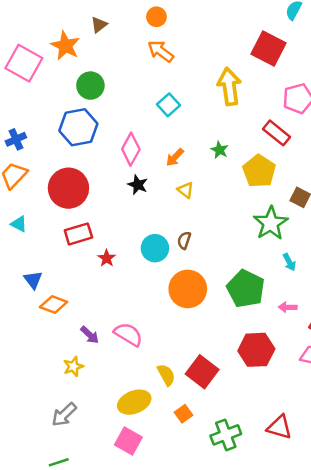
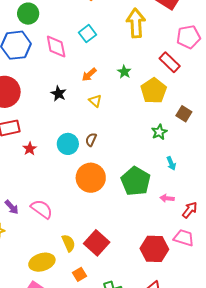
pink diamond: (131, 149) -> (56, 46), moved, turned -45
green star: (271, 223) -> (159, 132), size x0.6
red hexagon: (256, 350) -> (154, 249), moved

